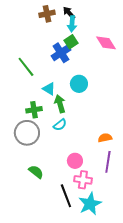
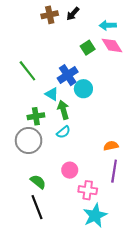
black arrow: (69, 13) -> (73, 14), turned -96
cyan arrow: (72, 24) -> (108, 25), moved, turned 84
green square: (71, 42) -> (88, 48), moved
blue cross: (61, 53) -> (68, 75), moved
pink circle: (75, 161) -> (70, 170), moved
black line: (66, 196) -> (37, 207), moved

